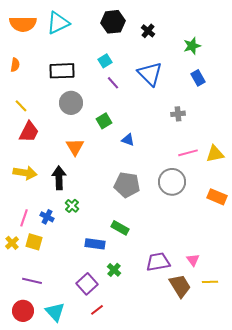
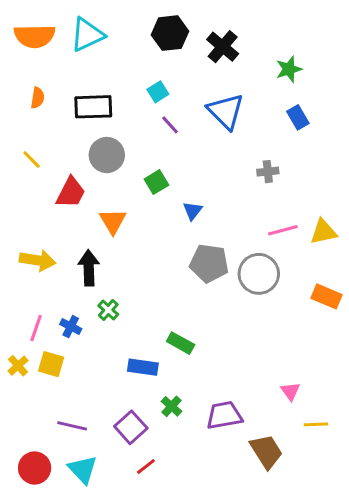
black cross: (148, 31) -> (223, 47), size x1.5
orange semicircle: (15, 65) -> (38, 98), moved
red trapezoid: (29, 132) -> (71, 193), moved
blue triangle: (128, 140) -> (193, 211), turned 48
gray pentagon: (127, 185) -> (209, 263), moved
purple trapezoid: (158, 262) -> (224, 415), moved
purple line: (32, 281) -> (72, 426), moved
brown trapezoid: (180, 286) -> (266, 451), moved

